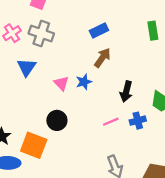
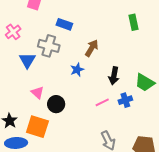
blue rectangle: (99, 30) -> (64, 24), moved, turned 49
gray cross: (41, 33) -> (49, 46), moved
pink triangle: (61, 83) -> (37, 93), moved

